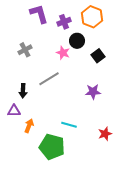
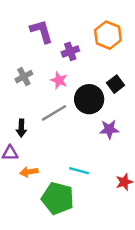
purple cross: (64, 22) -> (70, 51), moved
black circle: (77, 41) -> (89, 99), moved, size x1.5
pink star: (63, 53) -> (59, 80), moved
orange arrow: (29, 126) -> (29, 172), turned -120

